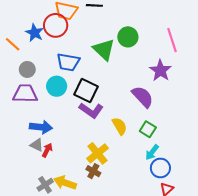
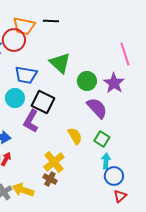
green circle: (128, 37) -> (87, 81), moved
purple L-shape: (91, 110) -> (31, 121), moved, turned 85
cyan arrow: (152, 152) -> (106, 161), turned 147

